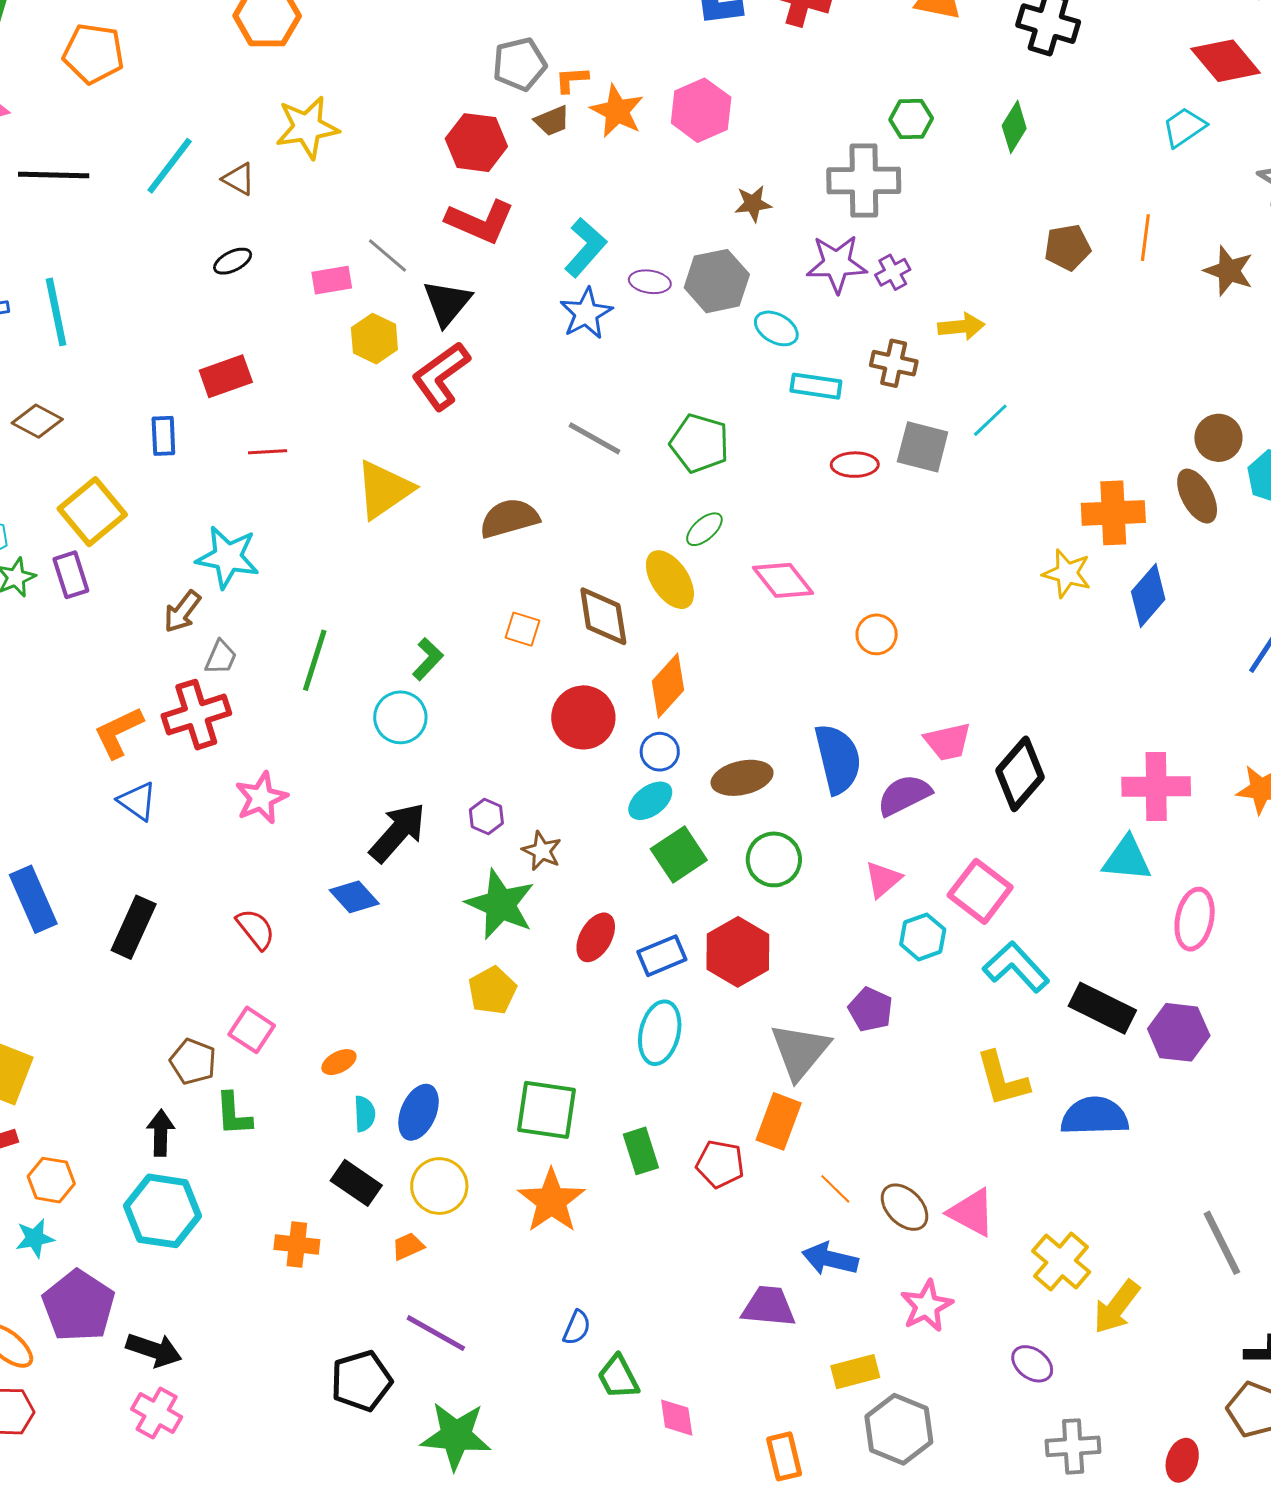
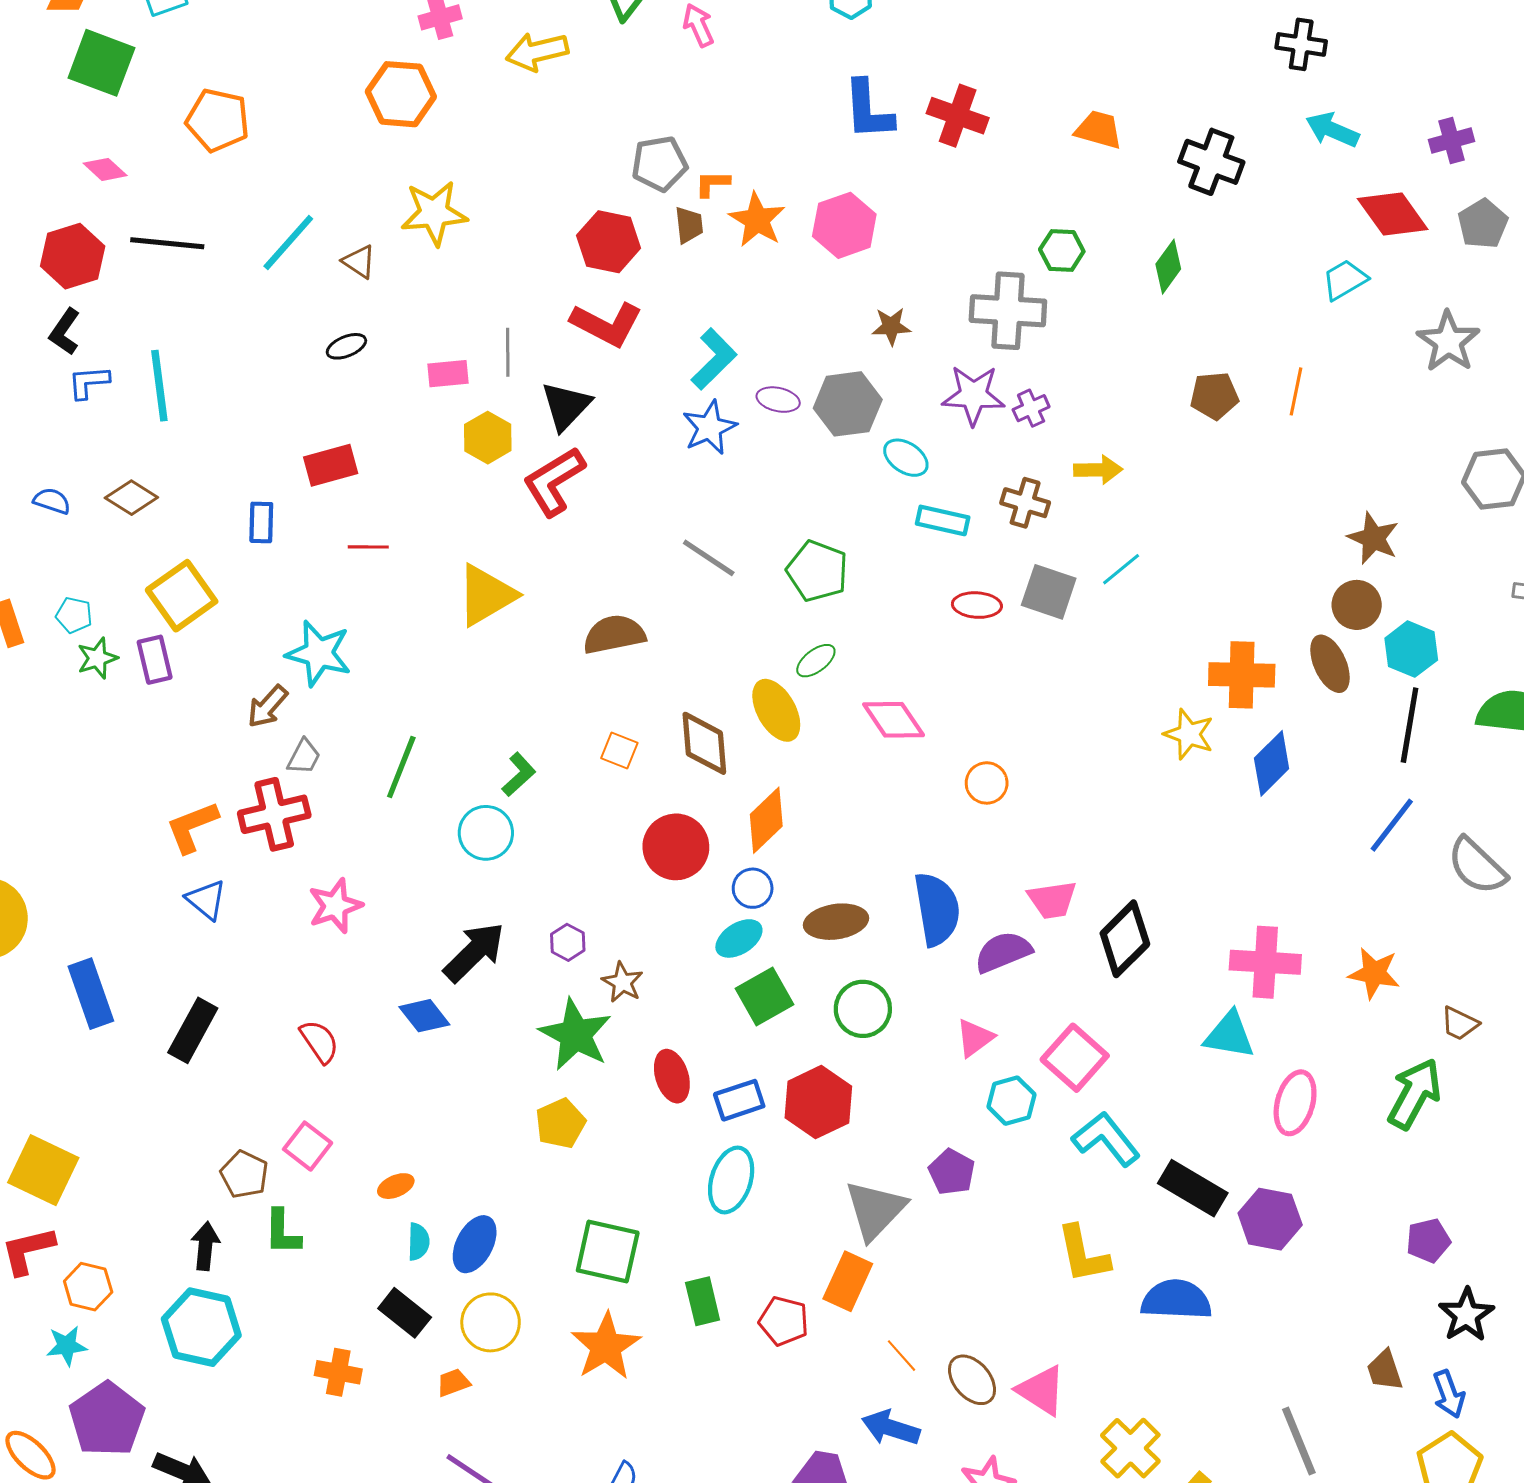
brown trapezoid: (552, 121) -> (689, 225), turned -78
gray line: (388, 255) -> (508, 352), turned 45
brown star: (1229, 271) -> (1373, 538), moved
red ellipse: (596, 937) -> (672, 1076), turned -51

